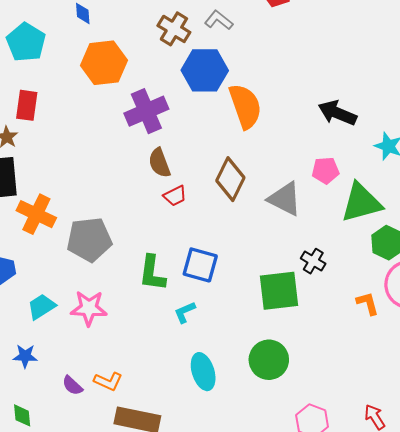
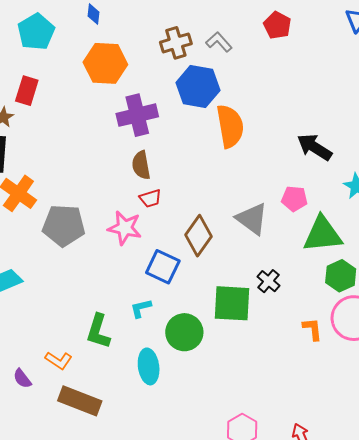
brown cross: (174, 29) -> (176, 43), turned 32
brown diamond: (230, 179) -> (199, 236), moved
green L-shape: (152, 273) -> (98, 331), moved
pink star: (89, 308) -> (125, 228), moved
green circle: (269, 360) -> (184, 332), moved
purple semicircle: (72, 386) -> (22, 379), moved

